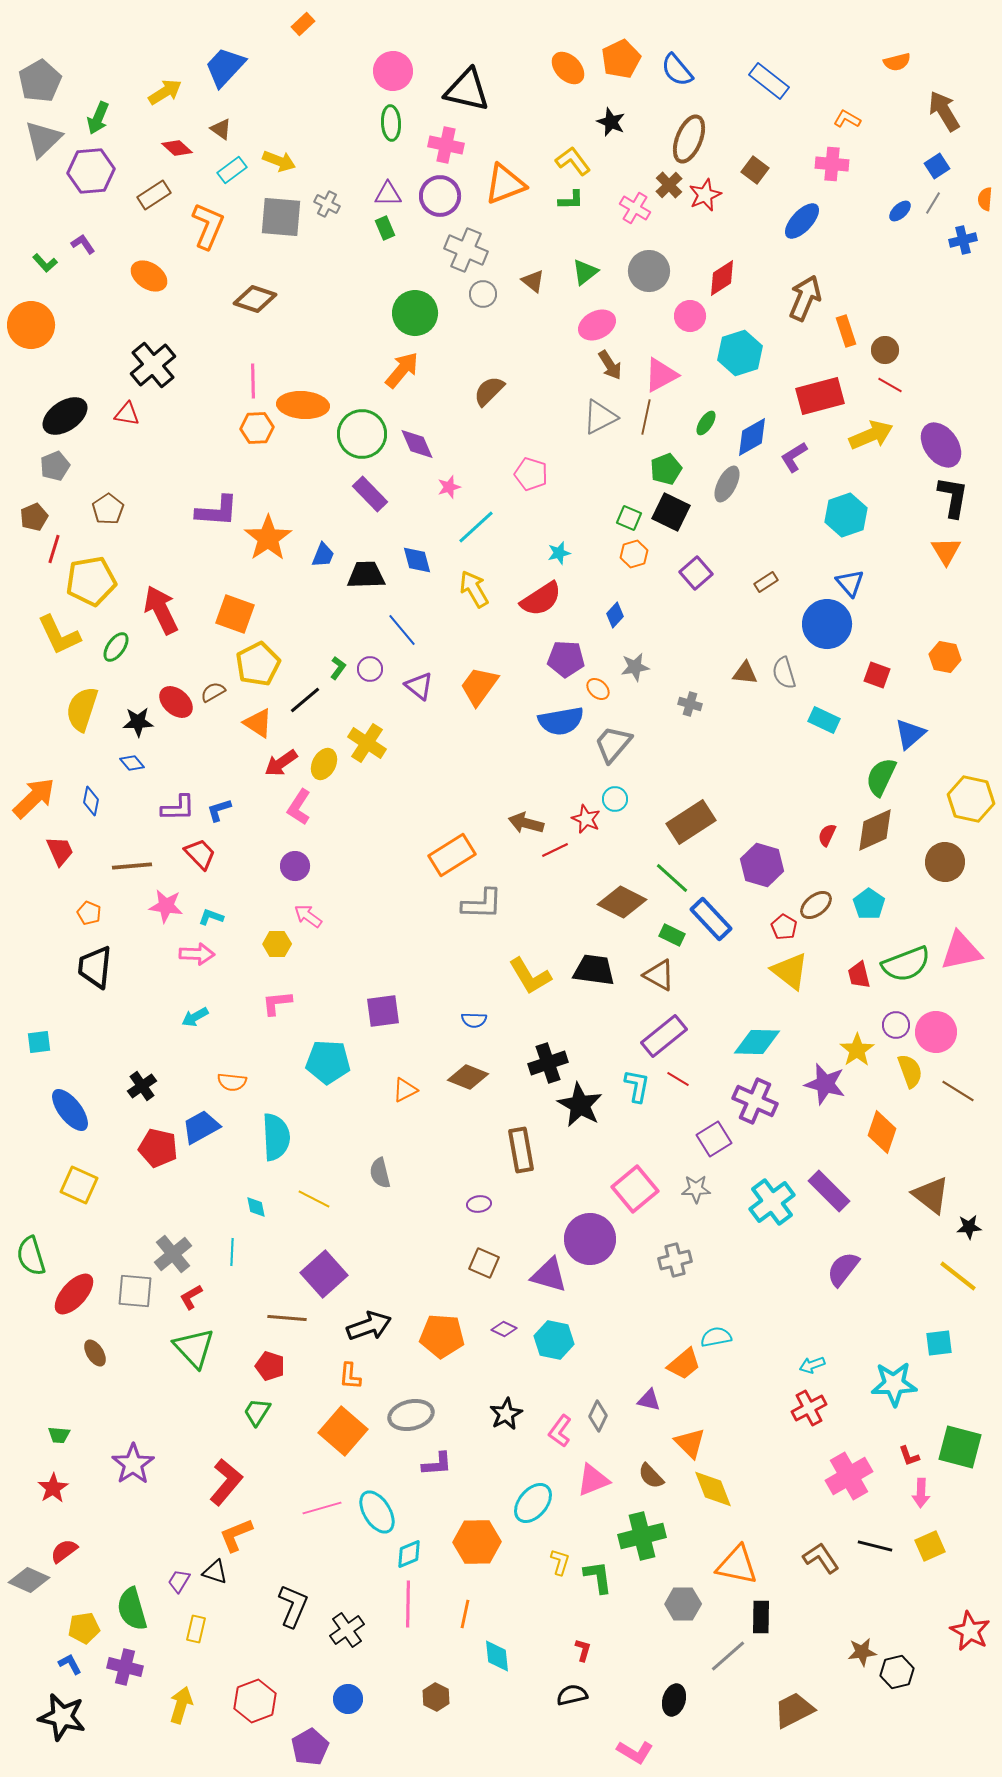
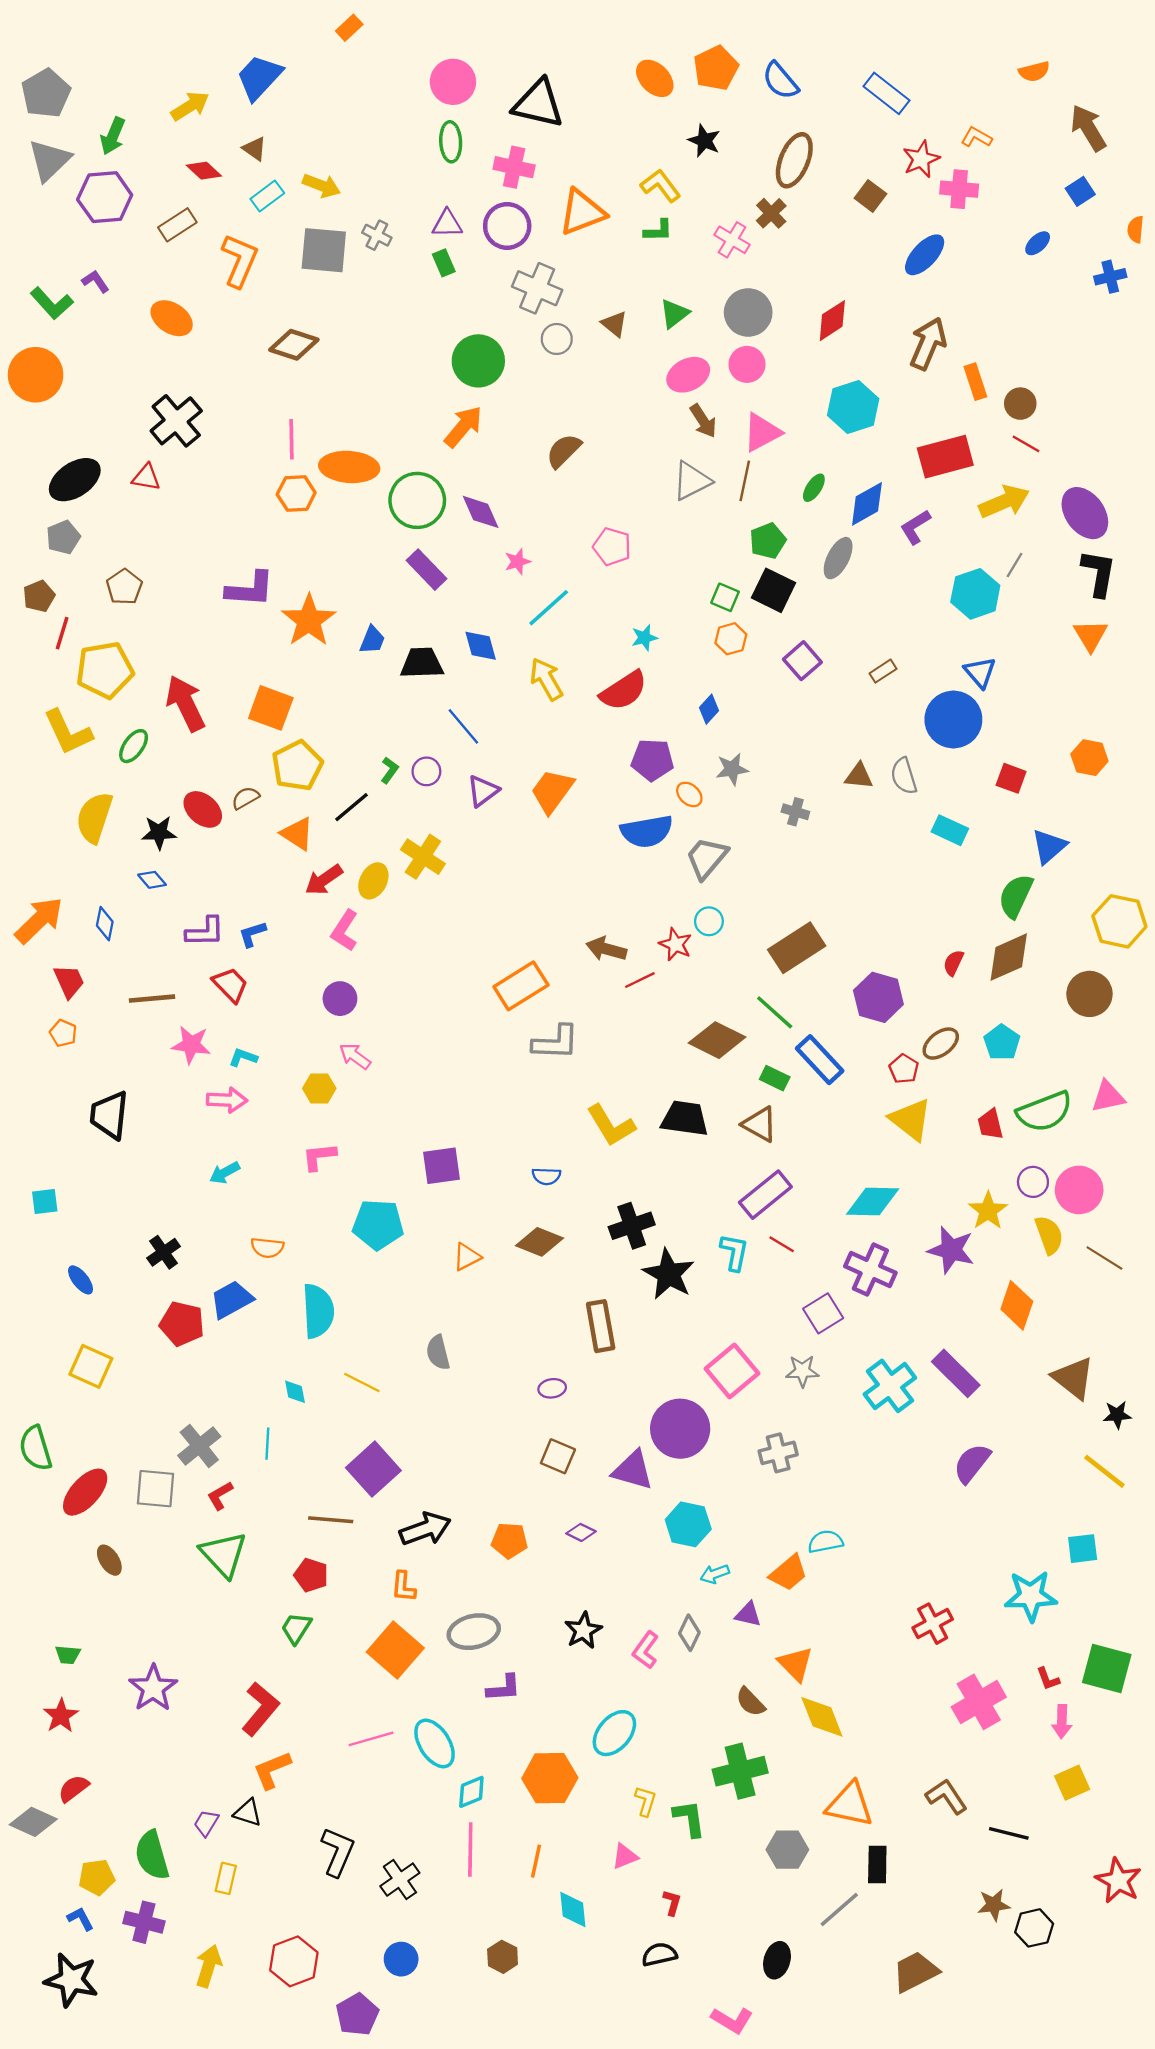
red star: (705, 195) -> (921, 159), moved
gray line: (933, 203) -> (1015, 565), moved
green L-shape: (45, 263) -> (52, 303), size x1.5
pink circle: (690, 316) -> (747, 364), moved
purple triangle: (419, 686) -> (483, 791), turned 44
orange pentagon: (89, 913) -> (63, 1033), moved
pink triangle: (961, 951) -> (1108, 1097), size x0.7
blue ellipse: (70, 1110) -> (81, 1280), size x0.6
orange pentagon: (442, 1336) -> (509, 1541), size x0.7
cyan hexagon: (554, 1340) -> (688, 1524), moved
cyan arrow: (812, 1365) -> (715, 1574), moved
pink triangle: (593, 1480) -> (625, 1856), moved, size x0.7
black line: (875, 1546) -> (1009, 1833), moved

